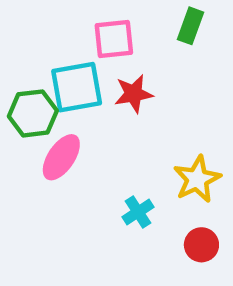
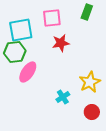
cyan square: (77, 87) -> (21, 30), moved

